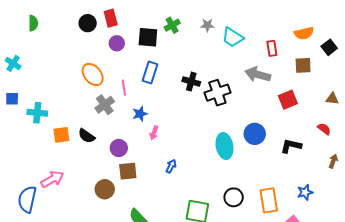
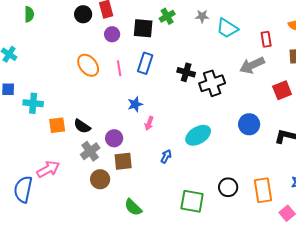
gray arrow: (258, 74) -> (252, 65), turned -40
pink line: (124, 88) -> (119, 68), moved
gray cross: (105, 105) -> (90, 151), moved
cyan ellipse: (224, 146) -> (198, 135), moved, turned 70

